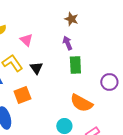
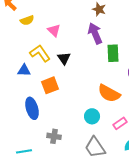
purple arrow: (67, 43) -> (95, 33), size x1.5
green rectangle: (75, 65) -> (113, 53), moved

